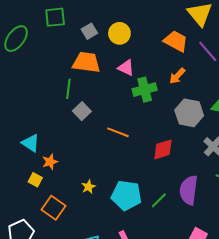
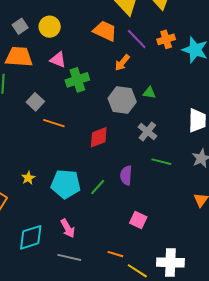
orange arrow: (177, 76) -> (122, 63), moved
gray square: (82, 111) -> (35, 102), moved
purple semicircle: (189, 190) -> (126, 175), size x0.7

